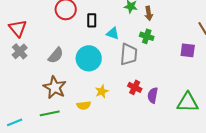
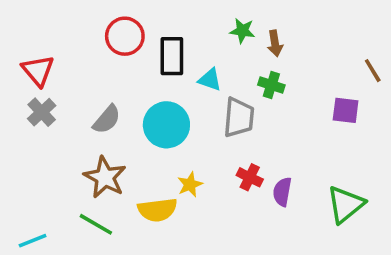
black rectangle: (92, 20) -> (172, 56), size x1.5
green triangle: (188, 102) -> (346, 204), turned -40
yellow semicircle: (84, 105) -> (157, 210), size x1.5
green line: (50, 113) -> (96, 224), turned 42

